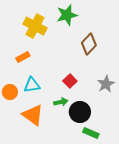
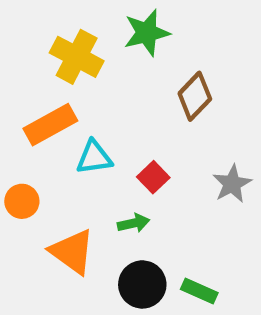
orange rectangle: (23, 57) -> (50, 125), size x1.6
cyan triangle: (32, 85) -> (94, 158), moved
black circle: (80, 112) -> (142, 284), moved

